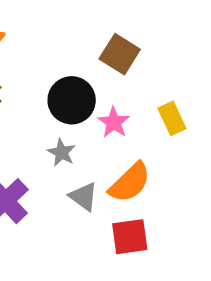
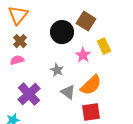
black circle: (72, 100) -> (62, 32), moved
yellow rectangle: (172, 118) -> (104, 46), moved

